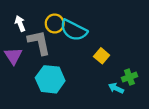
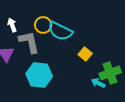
green cross: (129, 77) -> (110, 73), size x1.5

